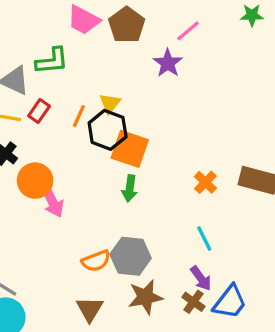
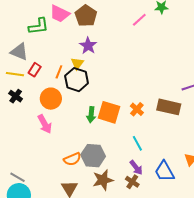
pink line: (188, 31) -> (139, 20), moved
green L-shape: (52, 61) -> (39, 26), moved
purple star: (168, 63) -> (88, 46), moved
orange square: (130, 149) -> (109, 112), moved
orange circle: (35, 181) -> (51, 99), moved
blue trapezoid: (230, 302) -> (164, 171), moved, turned 115

